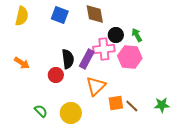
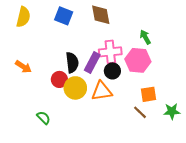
black circle: (116, 35) -> (112, 71), moved
orange triangle: (96, 86) -> (102, 91), turned 35
orange square: (116, 103) -> (148, 94), moved
yellow circle: (71, 113) -> (75, 88), moved

